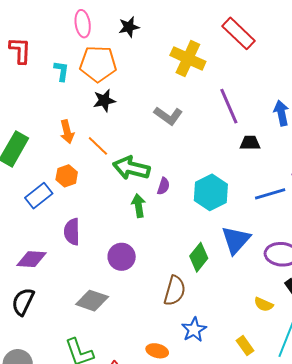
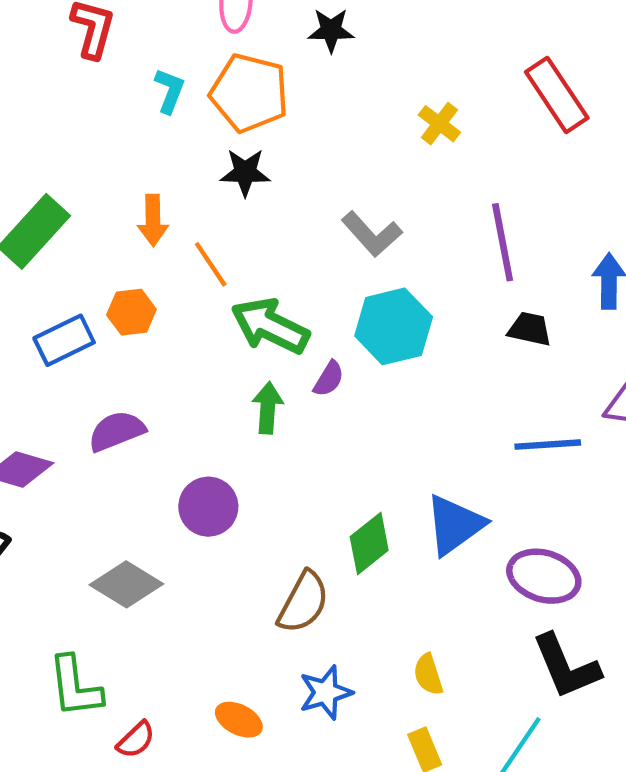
yellow cross: (188, 58) -> (439, 124), size x0.6
cyan hexagon: (211, 192) -> (394, 326), moved
purple semicircle: (72, 232) -> (117, 431), turned 56
yellow semicircle: (264, 304) -> (428, 674), moved, turned 36

